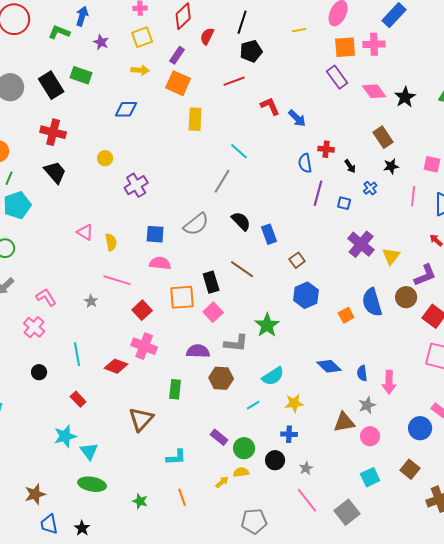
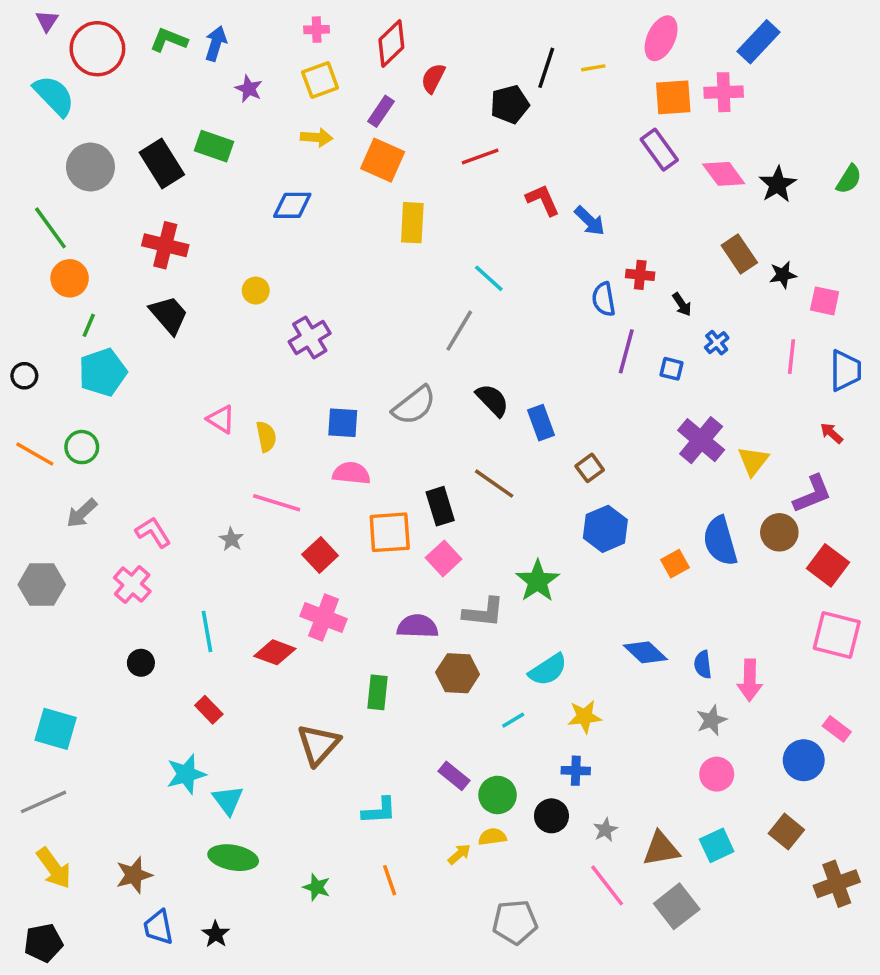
black line: (242, 22) -> (546, 68), moved
green L-shape: (59, 32) -> (169, 40), moved
black star: (391, 166) -> (783, 275), moved
brown triangle: (344, 422) -> (661, 849), moved

